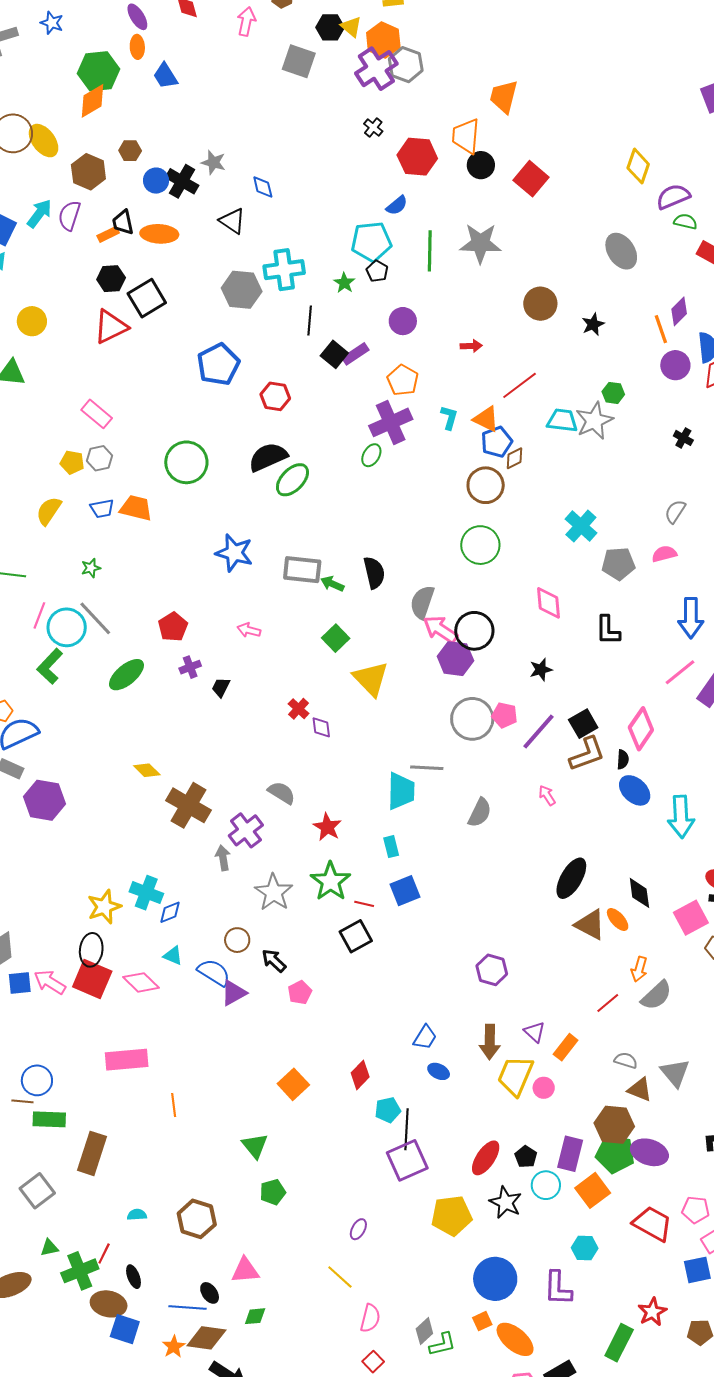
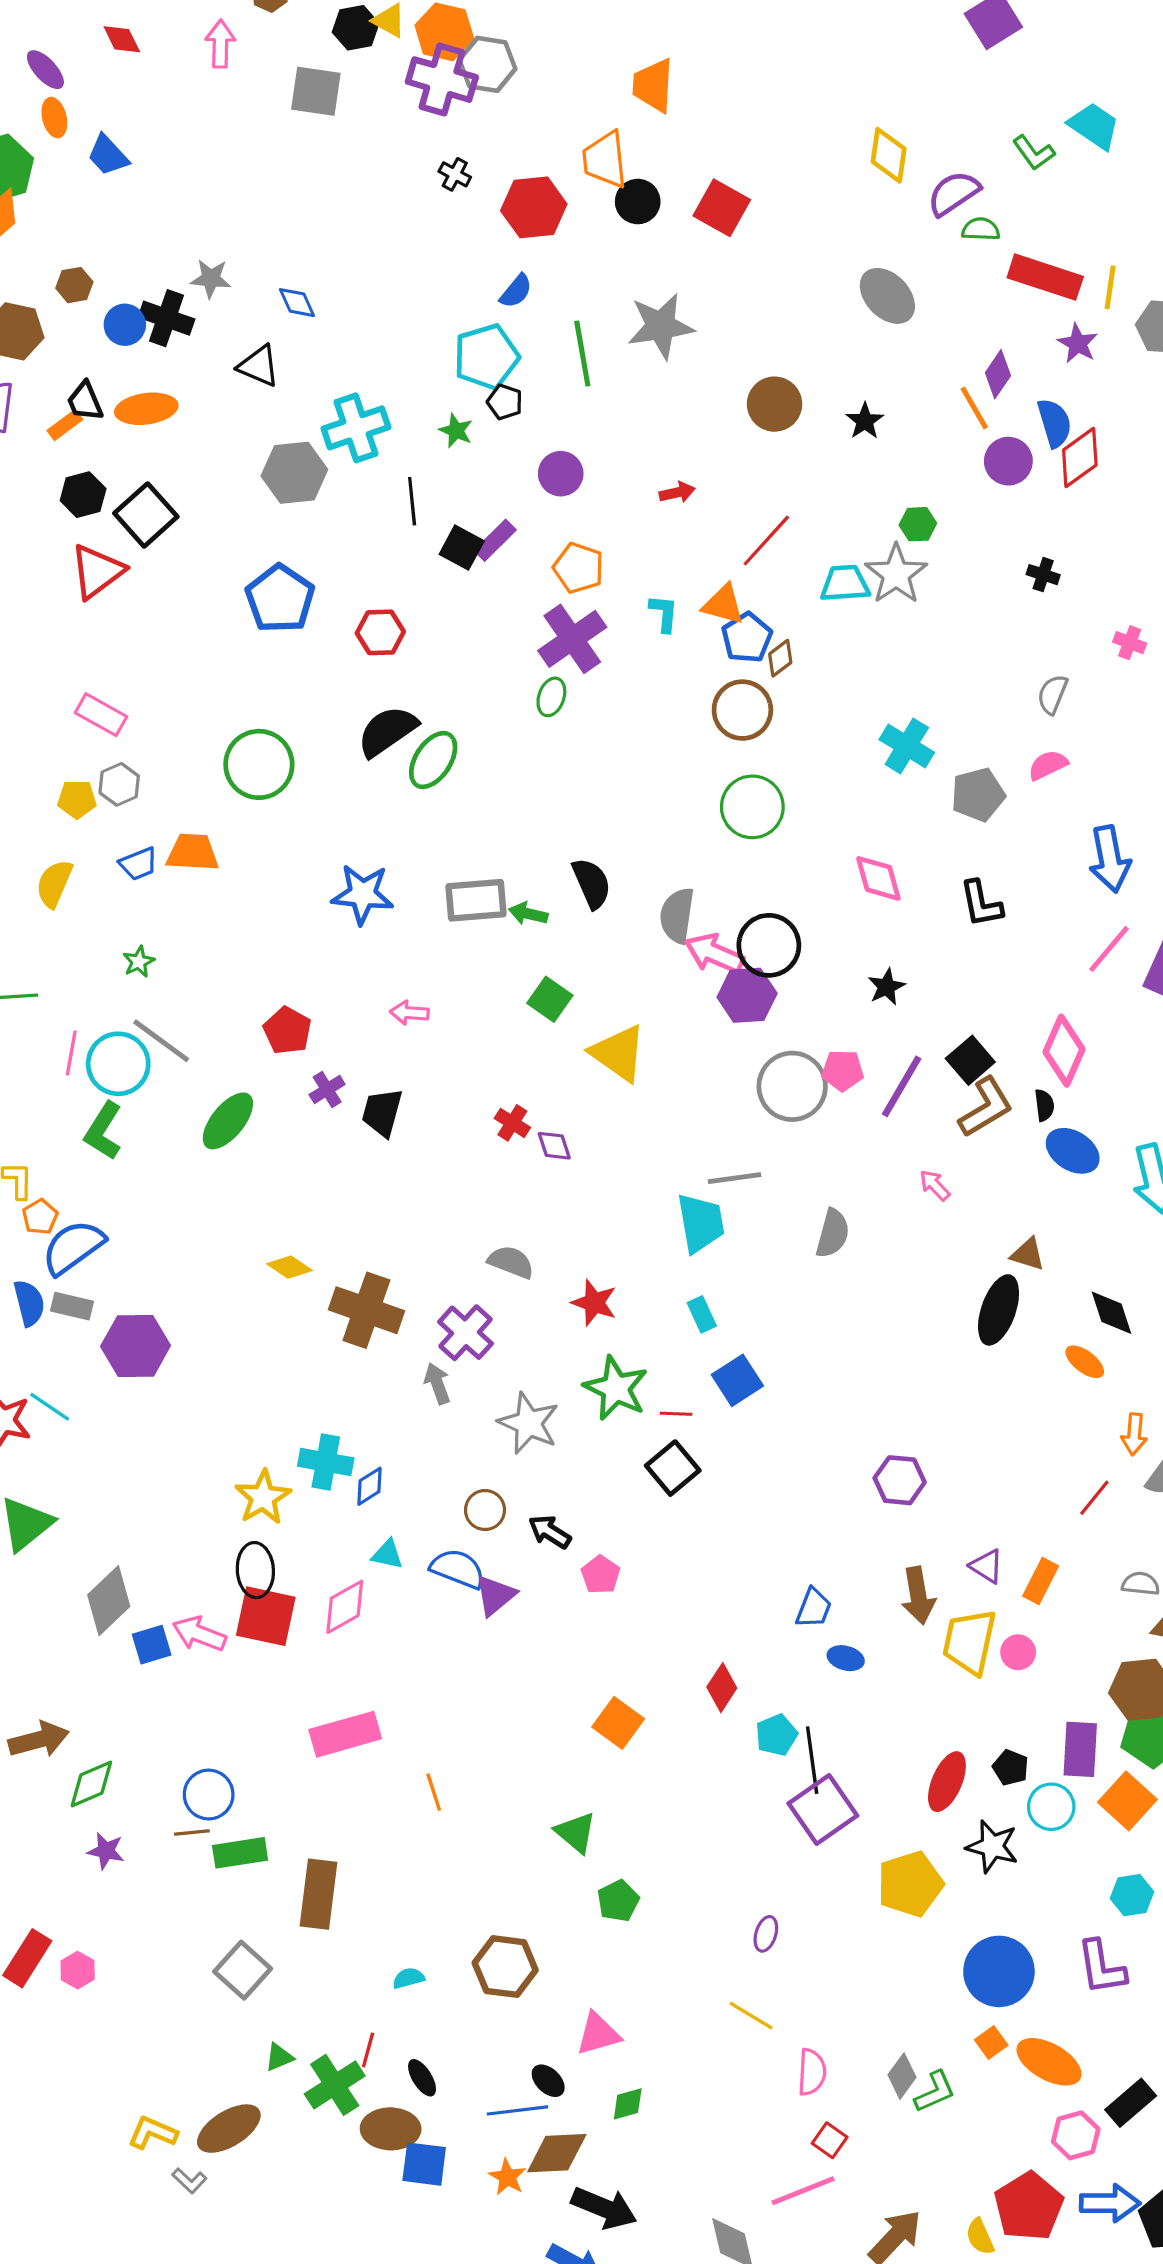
purple cross: (376, 69) -> (442, 80), turned -30
black trapezoid: (221, 687) -> (382, 1112), size x1.5
brown triangle: (590, 925) -> (1028, 1254), moved, size x0.7
pink diamond: (141, 982) -> (345, 1607), turned -63

